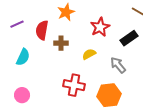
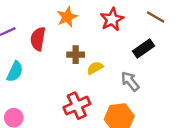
red star: (100, 27) -> (112, 19), moved
brown cross: (61, 43) -> (76, 55), moved
red cross: (74, 85) -> (77, 106), turned -35

